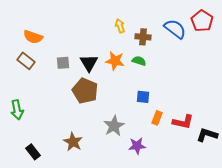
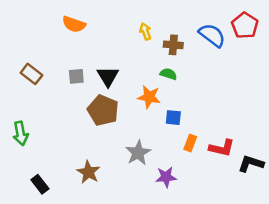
orange semicircle: (33, 37) -> (74, 24), moved
orange star: (115, 61) -> (149, 97), moved

